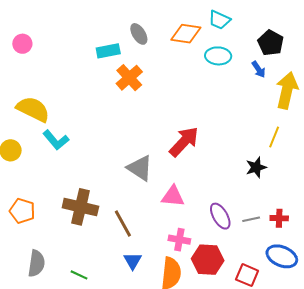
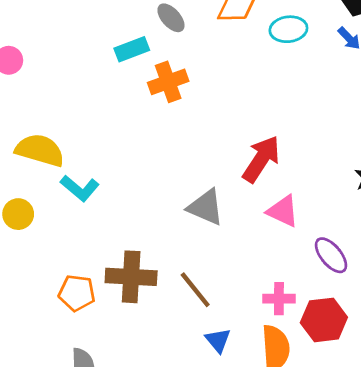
orange cross: (129, 78) -> (168, 82), turned 32
pink triangle: (173, 196) -> (283, 211), moved, turned 30
orange pentagon: (22, 211) -> (77, 293), moved

